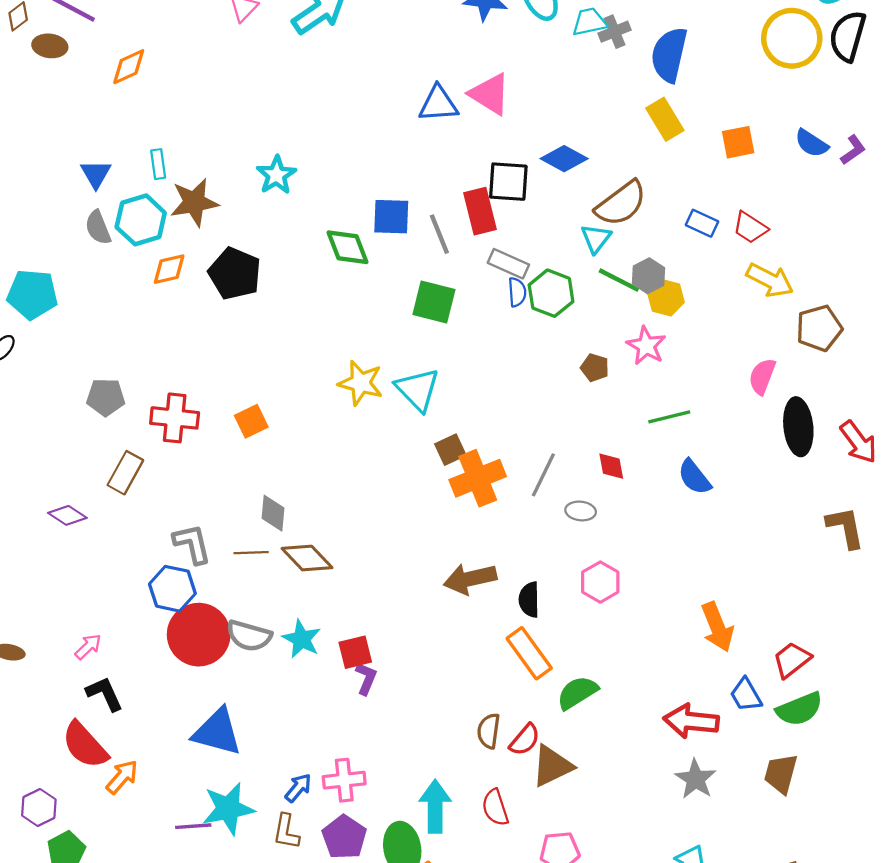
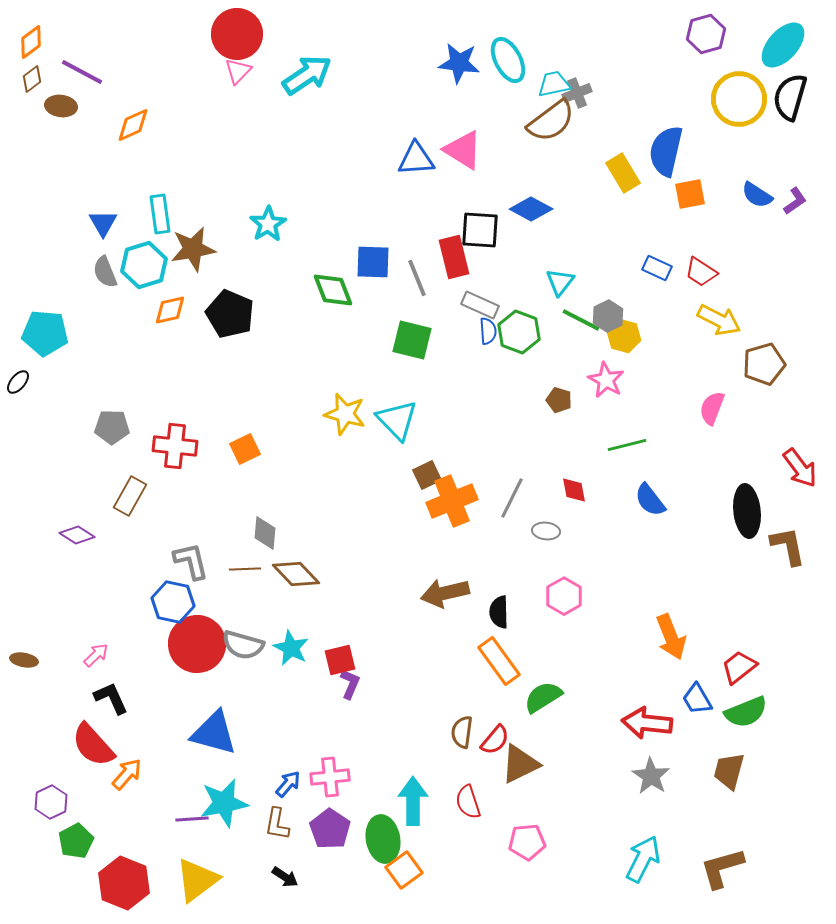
blue semicircle: (669, 55) -> (666, 151), moved
cyan rectangle: (158, 164) -> (160, 214), size x1.4
brown semicircle: (621, 203) -> (551, 121), moved
black ellipse: (798, 427) -> (747, 511), moved

